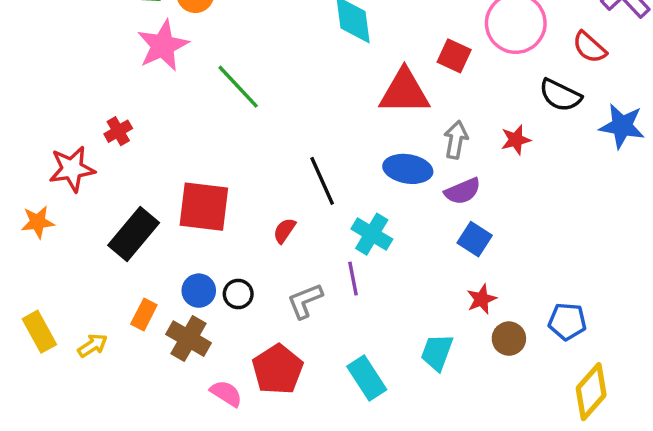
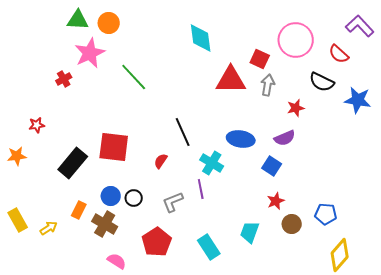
red cross: (118, 131) -> (64, 79), moved
gray arrow: (456, 140) -> (268, 85), moved
red star: (72, 169) -> (37, 125), size x0.6
blue ellipse: (408, 169) -> (241, 139), moved
purple semicircle: (463, 191) -> (285, 138), moved
pink semicircle: (226, 393) -> (117, 261), moved

